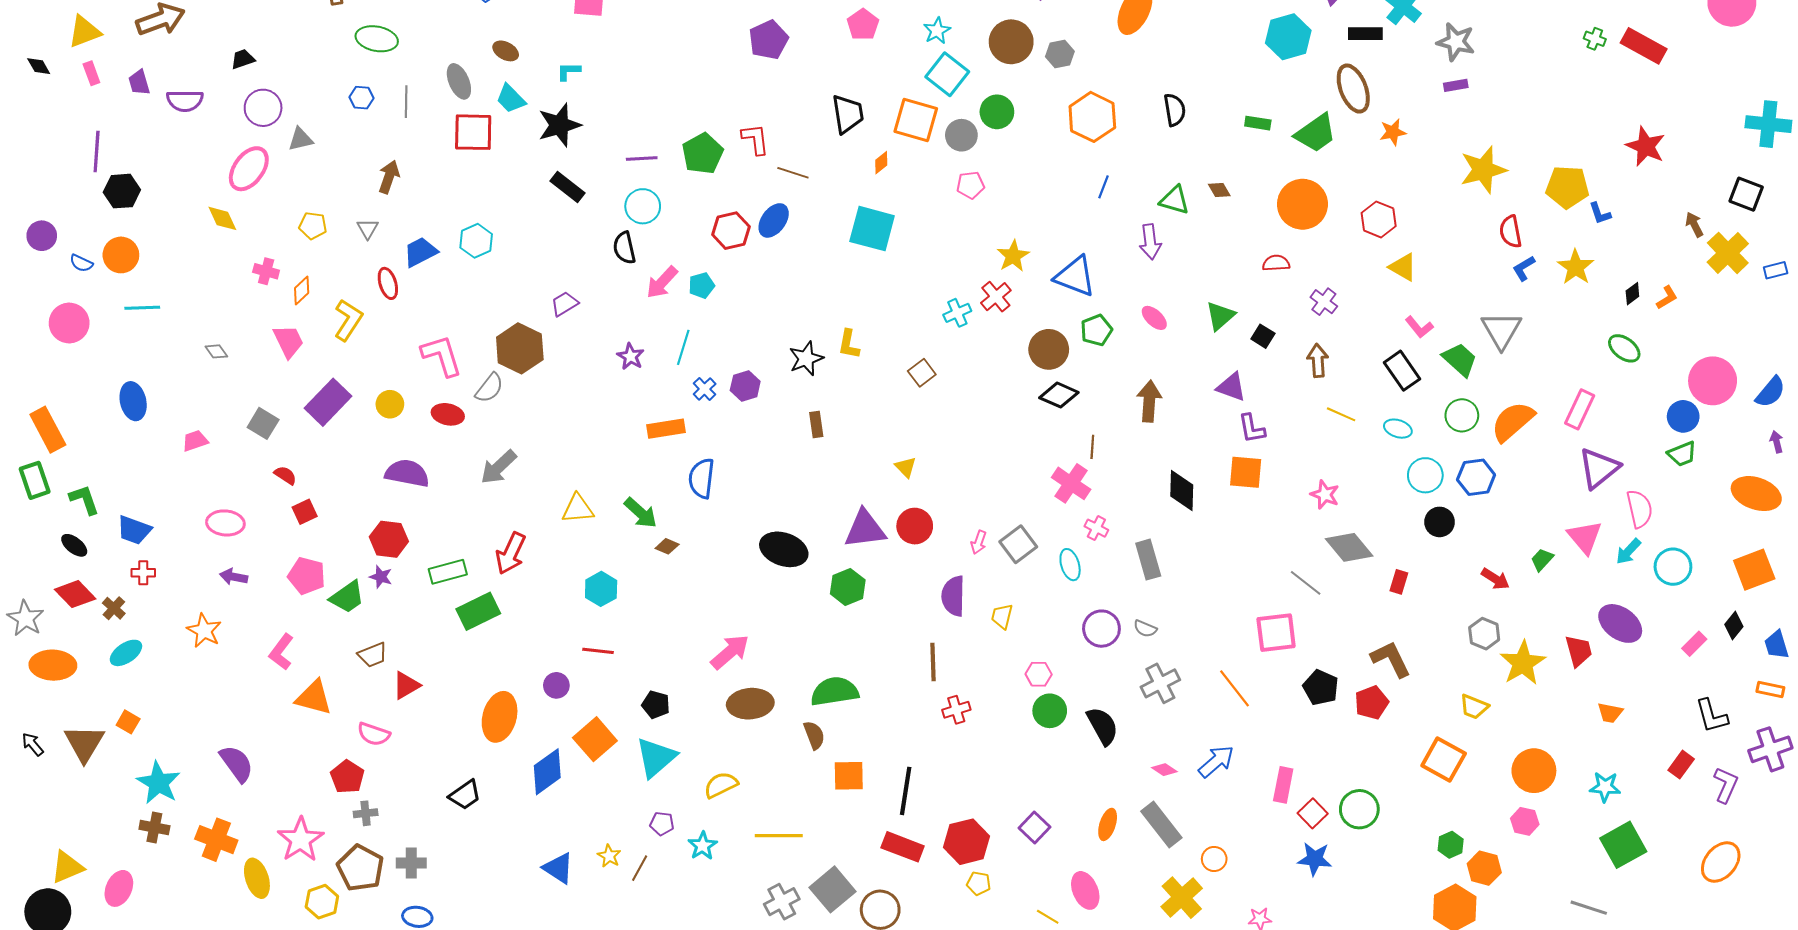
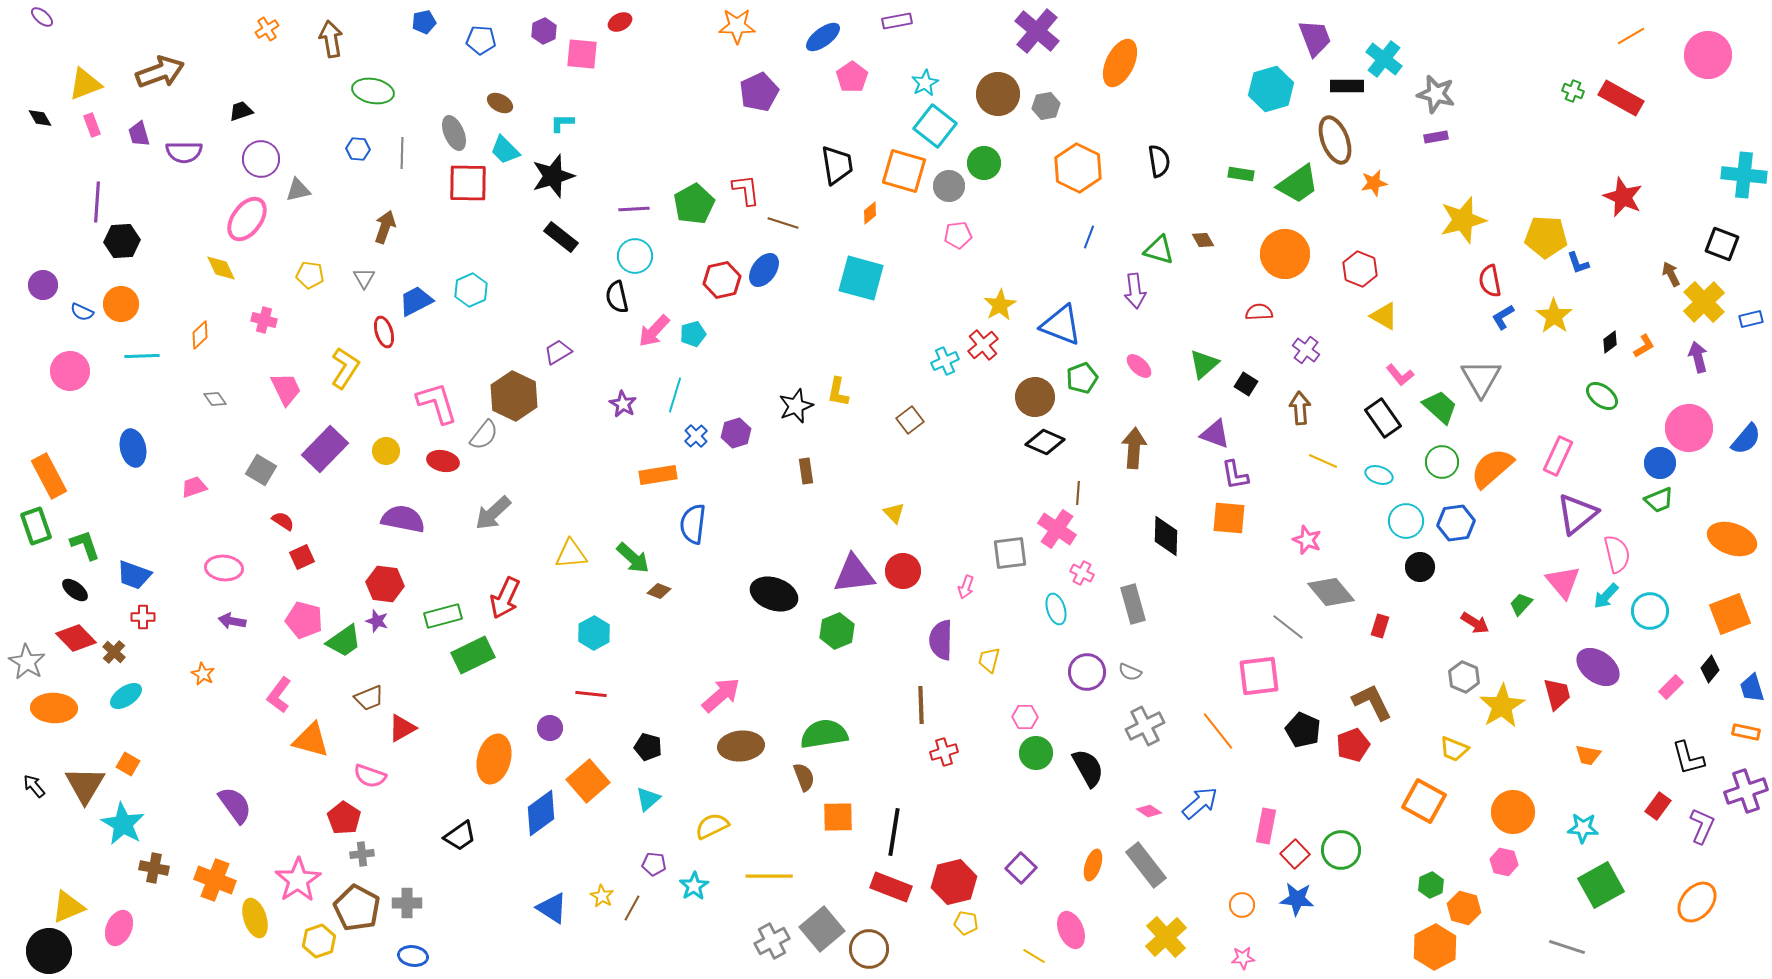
orange diamond: (302, 291) -> (200, 335), moved
purple arrow: (1777, 442) -> (1698, 357), moved, size x1.4
gray square: (1018, 544) -> (1010, 553), moved, turned 30
orange star: (204, 631) -> (203, 674), size x0.7
cyan triangle: (656, 757) -> (648, 799), size x0.6
cyan star: (158, 783) -> (123, 824), moved
orange circle: (1214, 859) -> (1242, 905), moved

